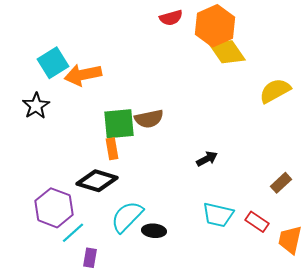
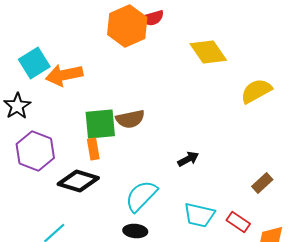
orange hexagon: (215, 26) -> (127, 26), moved
purple hexagon: (54, 208) -> (35, 151), moved
cyan semicircle: (127, 217) -> (141, 196), moved

